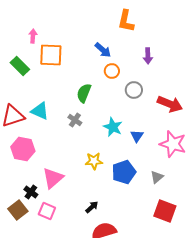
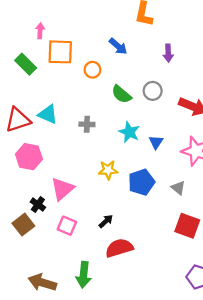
orange circle: (112, 71) -> (92, 70), moved
green semicircle: (84, 93) -> (121, 94), moved, turned -72
gray cross: (75, 120) -> (87, 124), turned -32
gray triangle: (157, 177) -> (178, 188), turned -40
pink square: (47, 211) -> (67, 226), moved

